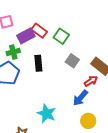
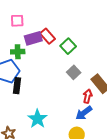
black rectangle: (38, 63) -> (17, 86), moved
red arrow: (91, 81) -> (88, 96), turned -56
blue arrow: (80, 98) -> (84, 113), moved

